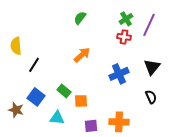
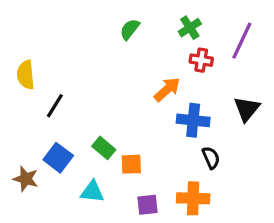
green cross: (126, 19) -> (190, 28), moved
orange arrow: (82, 55) -> (167, 89), moved
blue cross: (119, 74) -> (193, 120), turned 30
black semicircle: (151, 97) -> (211, 158), moved

